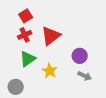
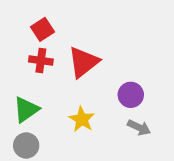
red cross: (25, 35) -> (41, 60), turned 32
green triangle: (28, 59) -> (26, 110), moved

